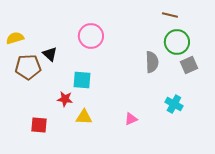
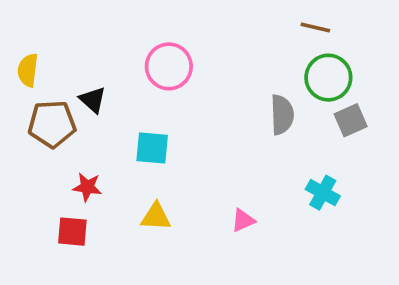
yellow semicircle: (15, 38) -> (28, 70), turned -66
red star: (65, 99) -> (87, 187), moved

